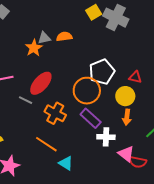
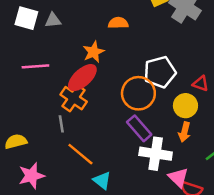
gray triangle: (44, 38) -> (53, 20), moved
orange star: (34, 48) -> (94, 52), moved
gray line: (26, 100) -> (61, 124), moved, turned 48
orange cross: (55, 113) -> (74, 98), moved
white cross: (106, 137) -> (156, 154), size x1.4

